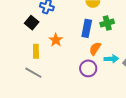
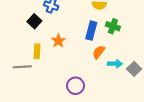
green cross: (107, 23) -> (113, 26), turned 32
purple circle: (88, 68) -> (76, 86), moved
gray line: (33, 73) -> (22, 67), moved, turned -36

